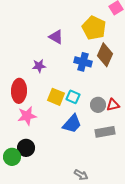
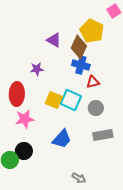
brown diamond: (105, 55) -> (79, 47), moved
cyan square: (73, 97) -> (71, 100), size x1.5
red triangle: (113, 105) -> (93, 82), moved
blue trapezoid: (72, 124) -> (62, 139), moved

